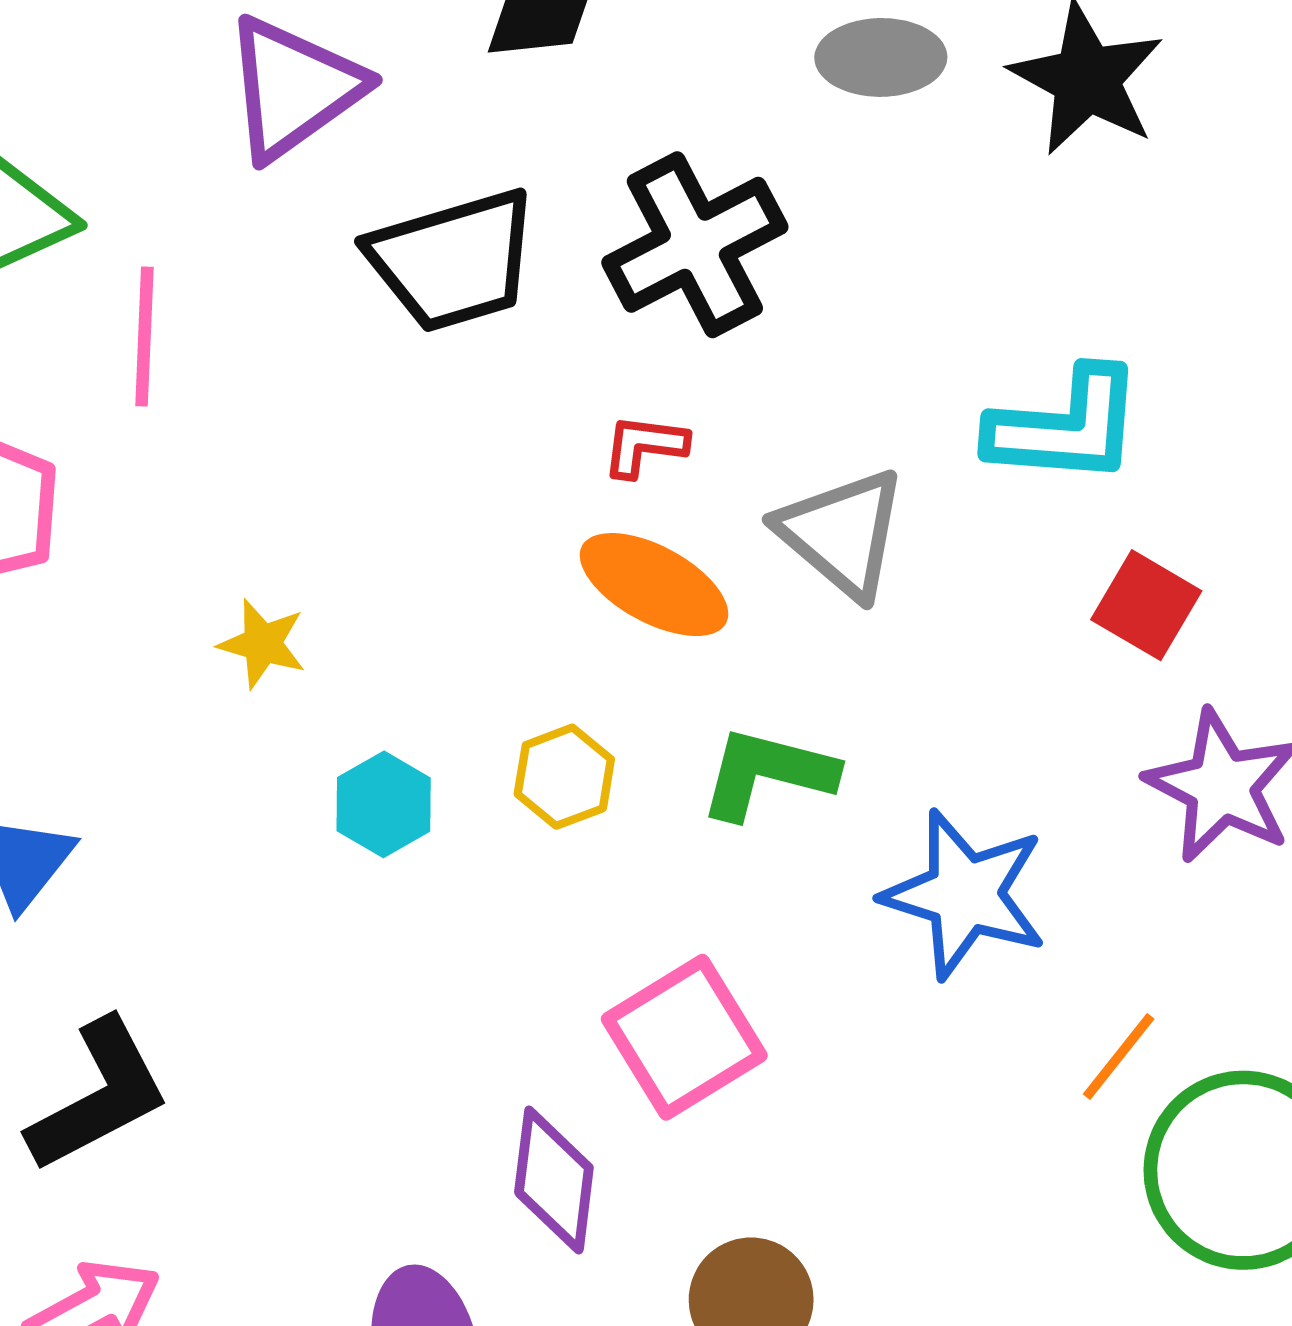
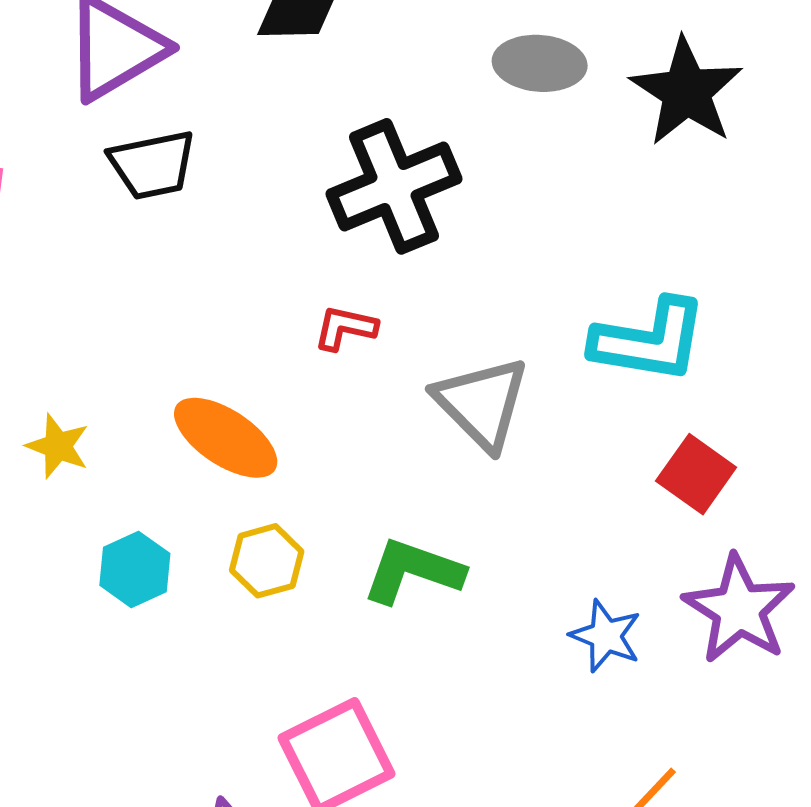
black trapezoid: (453, 260) -> (153, 165), moved, size x0.7
orange ellipse: (654, 585) -> (226, 438), moved
blue star: (965, 894) -> (606, 636), moved, size x0.6

